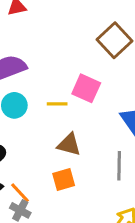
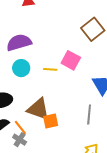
brown triangle: (69, 145) -> (38, 109), moved, size x1.4

